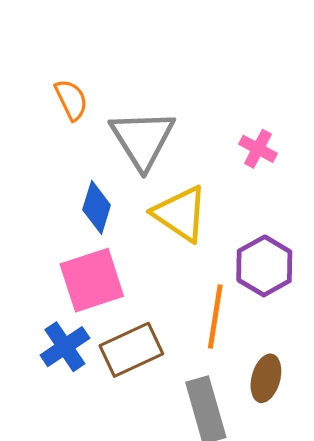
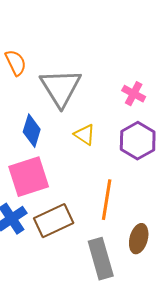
yellow triangle: (180, 214) -> (85, 135), size x0.6
purple hexagon: (264, 266) -> (138, 141), moved

